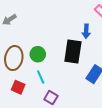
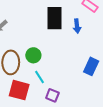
black rectangle: (73, 52) -> (55, 18), moved
red square: (18, 87) -> (19, 90), size x1.5

